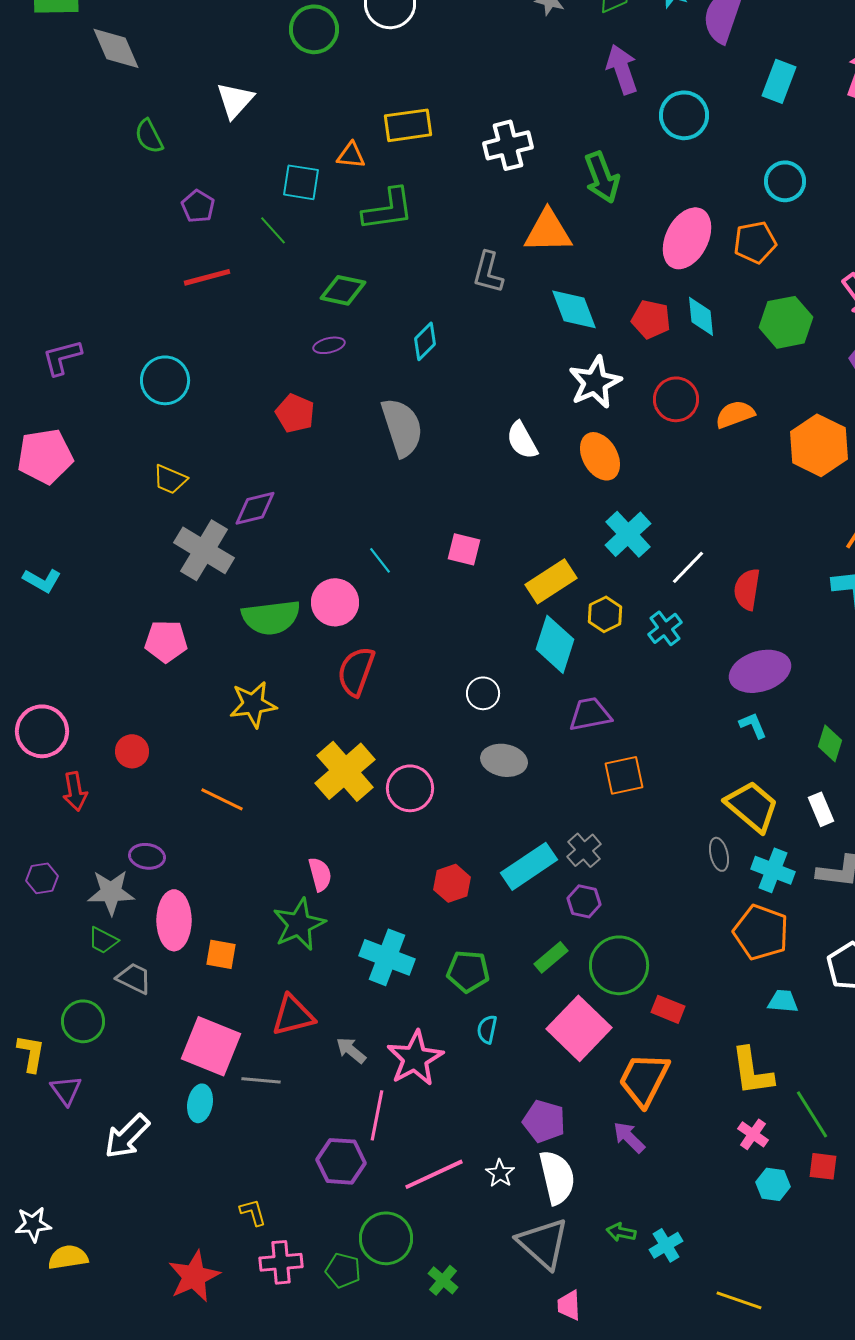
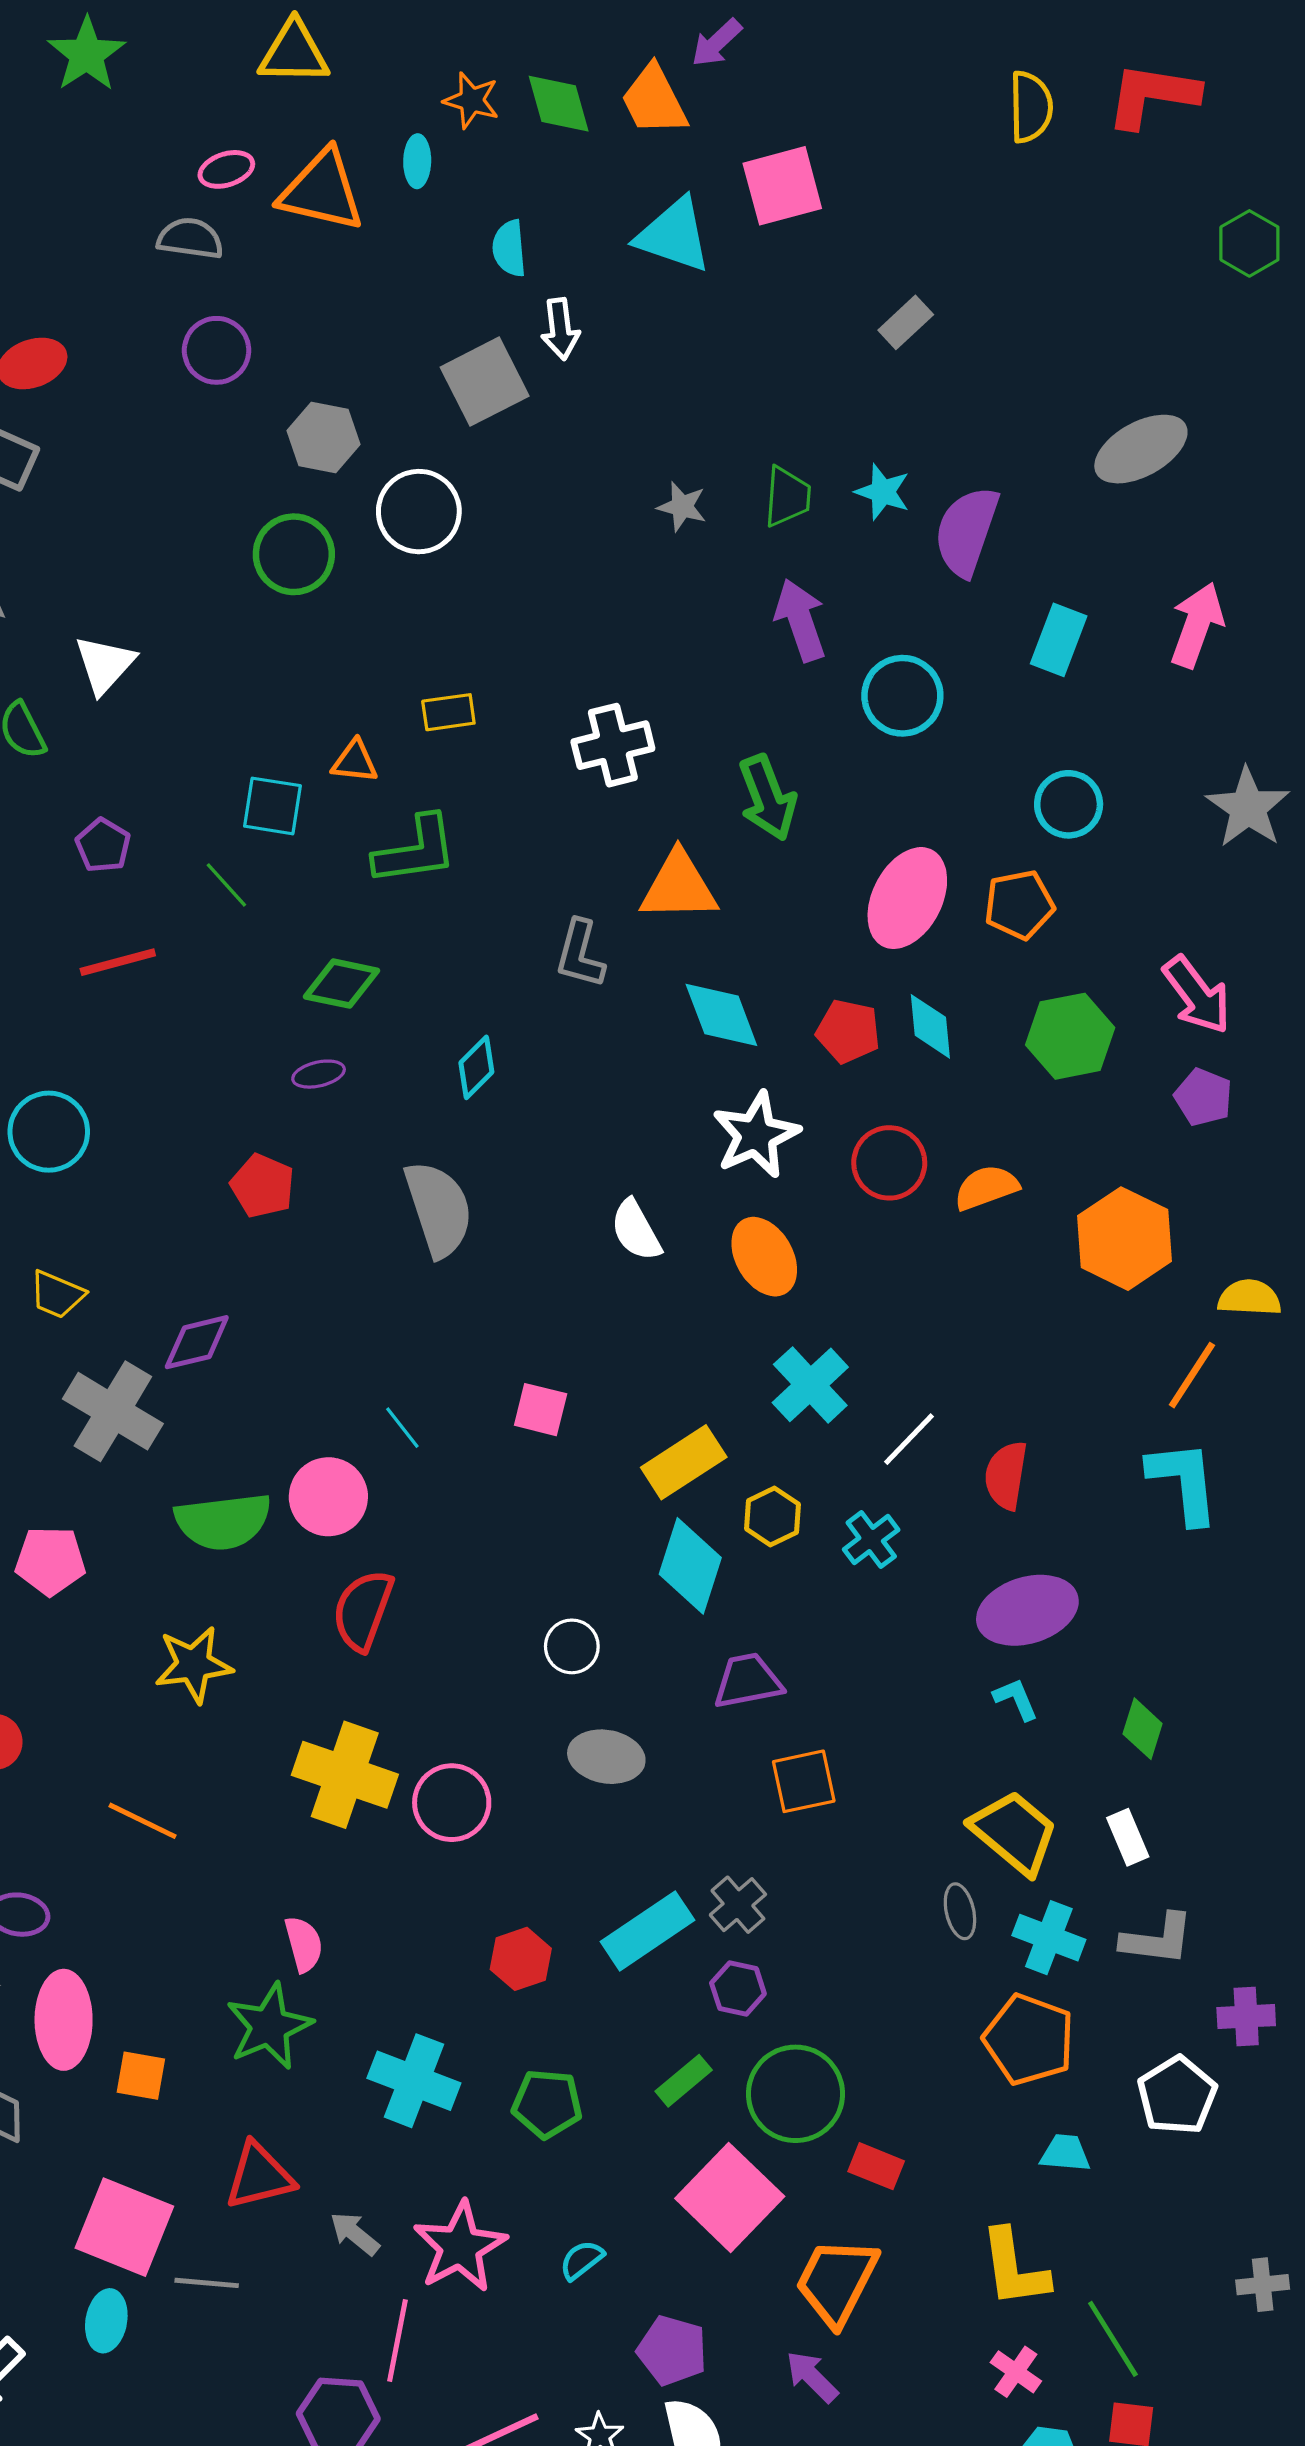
white triangle: (235, 100) -> (105, 664), moved
yellow rectangle: (408, 125) -> (448, 712), size x0.7
yellow cross: (345, 771) -> (345, 1775), turned -30
cyan semicircle: (487, 1029) -> (582, 2260), moved, turned 40

